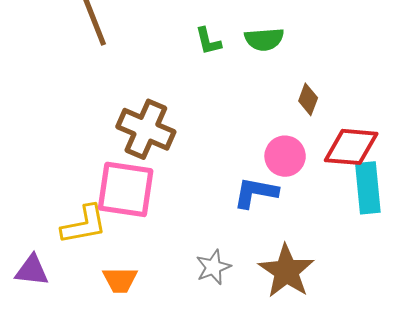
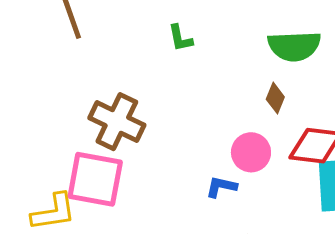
green semicircle: (264, 39) -> (294, 46), moved, size x1.4
blue L-shape: (256, 193) -> (221, 187), size x0.7

